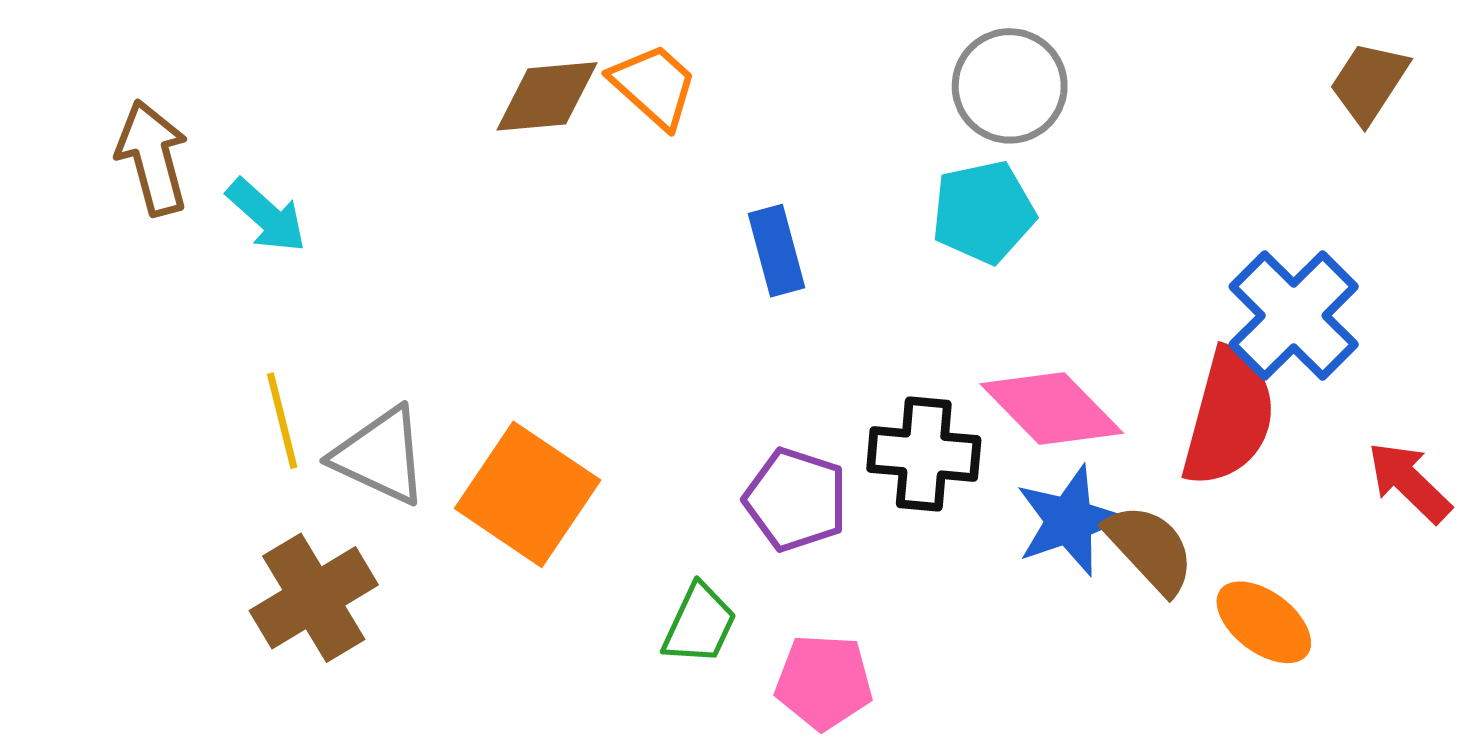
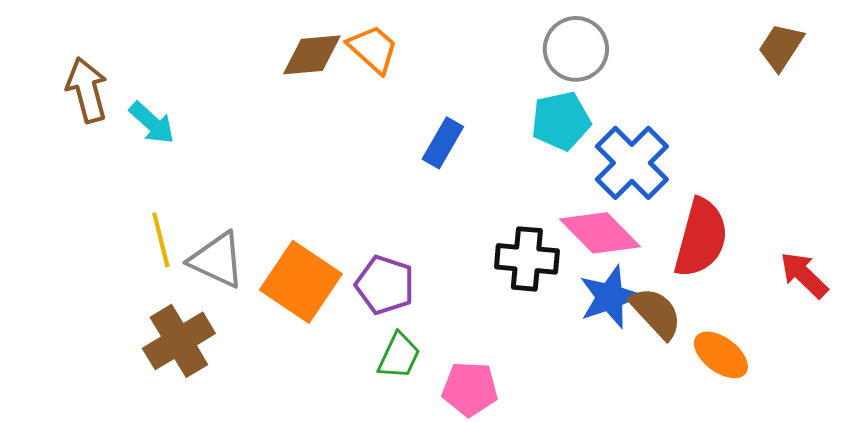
blue rectangle: (777, 251) -> (443, 143), turned 45
blue cross: (1294, 316) -> (632, 163), moved
purple pentagon: (796, 500) -> (385, 285), moved

